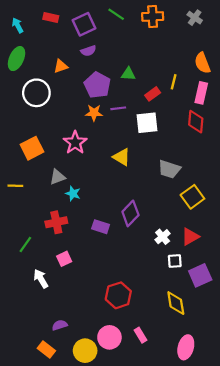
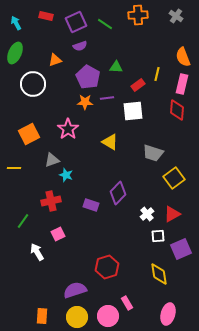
green line: (116, 14) -> (105, 24), moved
purple semicircle: (60, 325) -> (75, 290), moved, size x1.6
pink circle: (109, 337) -> (108, 316), moved
orange rectangle: (46, 350) -> (42, 316), turned 56

